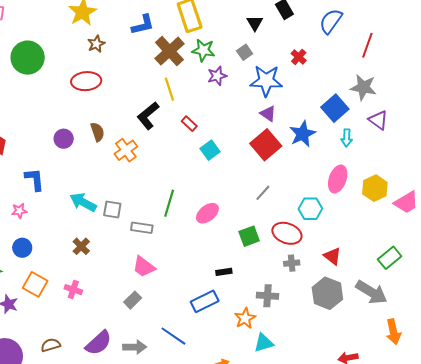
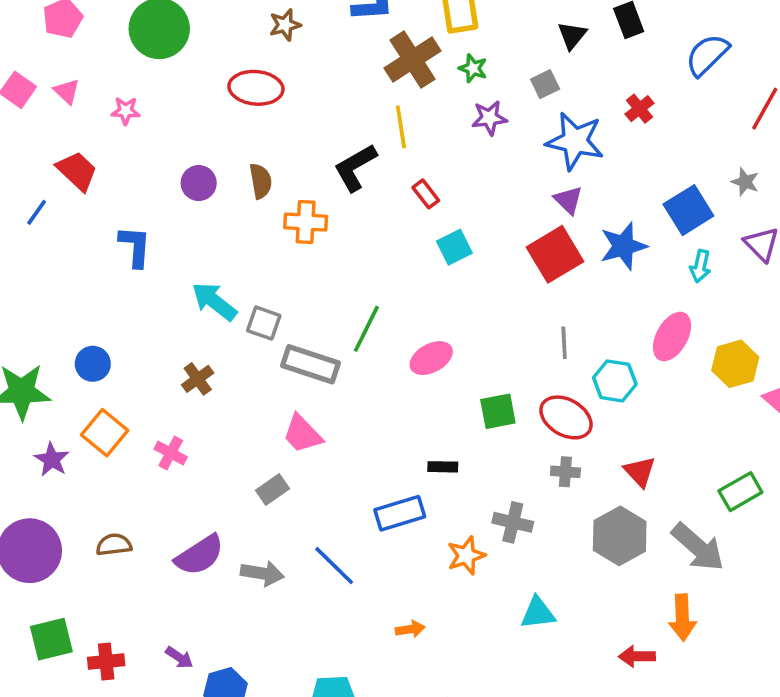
green star: (203, 50) -> (473, 68), size x0.7
gray star: (363, 87) -> (745, 182), size x0.6
orange cross: (126, 150) -> (306, 222), turned 30
gray line: (263, 193) -> (564, 343), moved, turned -54
pink star: (19, 211) -> (126, 111), moved
gray rectangle: (142, 228) -> (310, 364), size x1.4
orange arrow: (393, 332) -> (682, 618), moved
cyan triangle: (264, 343) -> (538, 613), moved

